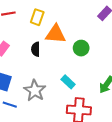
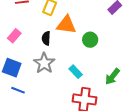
gray star: (35, 91) -> (44, 63), moved

